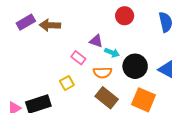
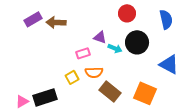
pink rectangle: (78, 58) -> (83, 53), turned -56
black circle: (135, 66) -> (137, 42), moved
orange semicircle: (103, 73) -> (94, 72), moved

